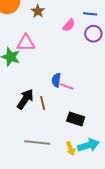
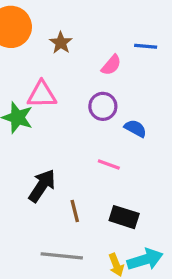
purple circle: (93, 34) -> (103, 106), moved
blue semicircle: (56, 80) -> (135, 128), moved, turned 112
brown line: (43, 103) -> (75, 211), moved

